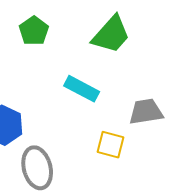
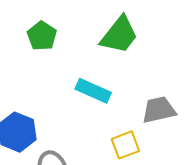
yellow square: (110, 145) -> (125, 145), turned -32

